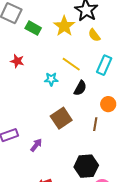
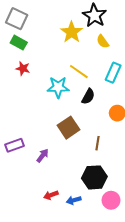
green rectangle: (33, 28) -> (19, 43), moved
cyan star: (51, 79) -> (58, 87), size x1.5
brown line: (95, 124) -> (98, 143), moved

